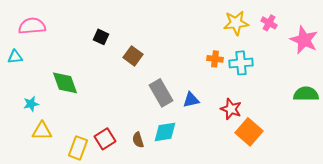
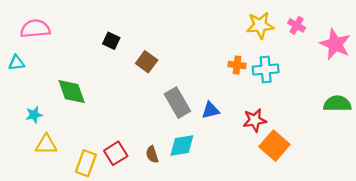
red star: (231, 109) -> (255, 120), turned -30

